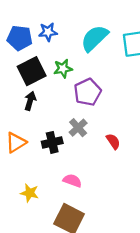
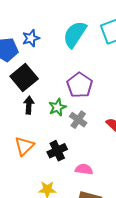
green star: (63, 69) -> (57, 107), moved
black cross: (52, 142) -> (57, 151), moved

